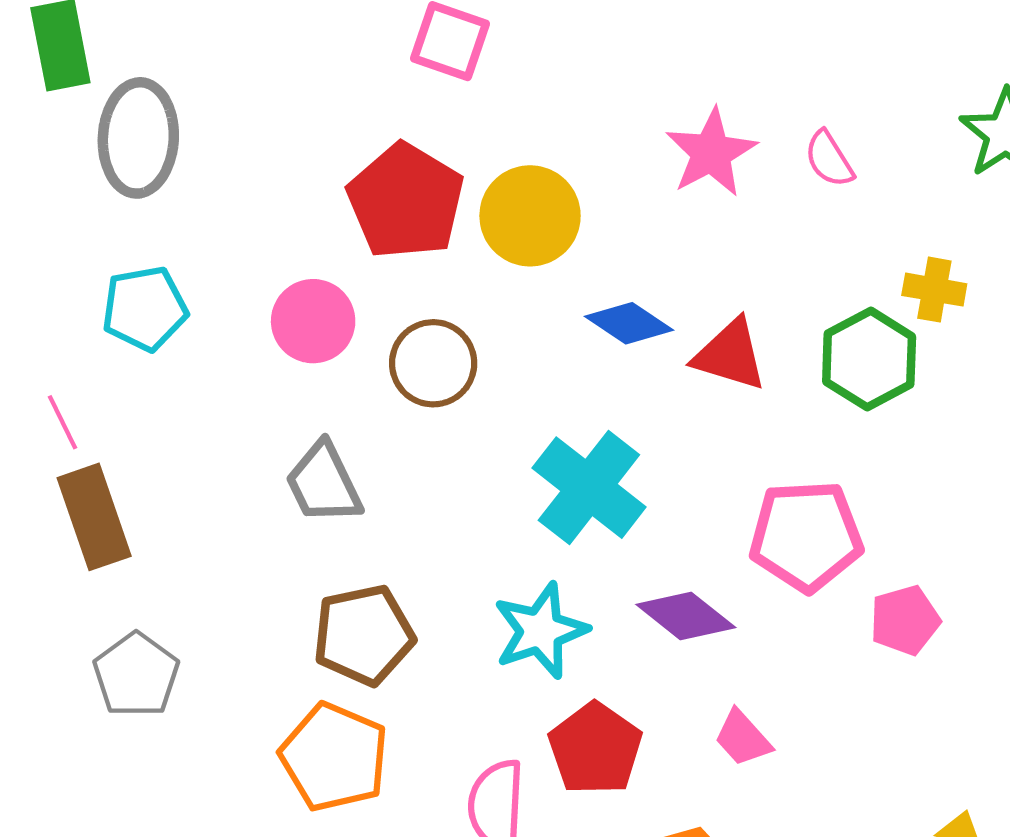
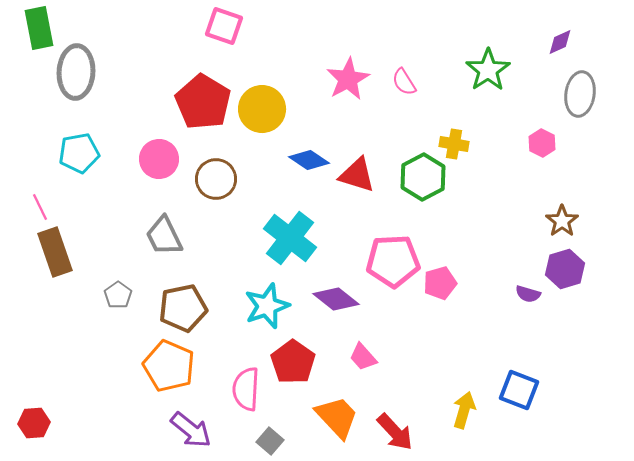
pink pentagon: (905, 620) -> (440, 283), moved
gray pentagon: (136, 675) -> (118, 295), moved, size x0.7

